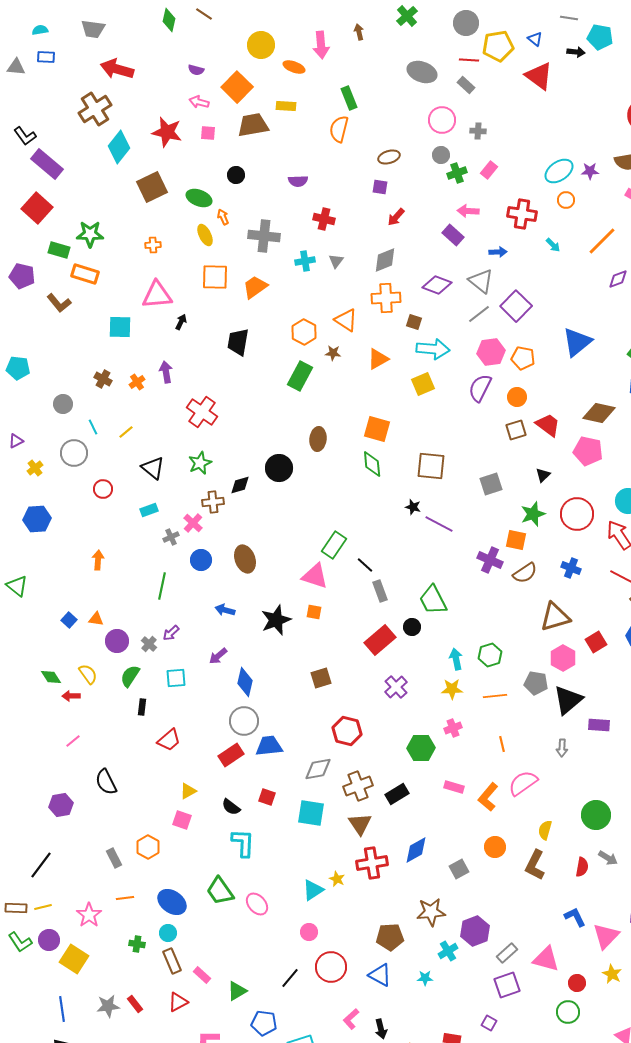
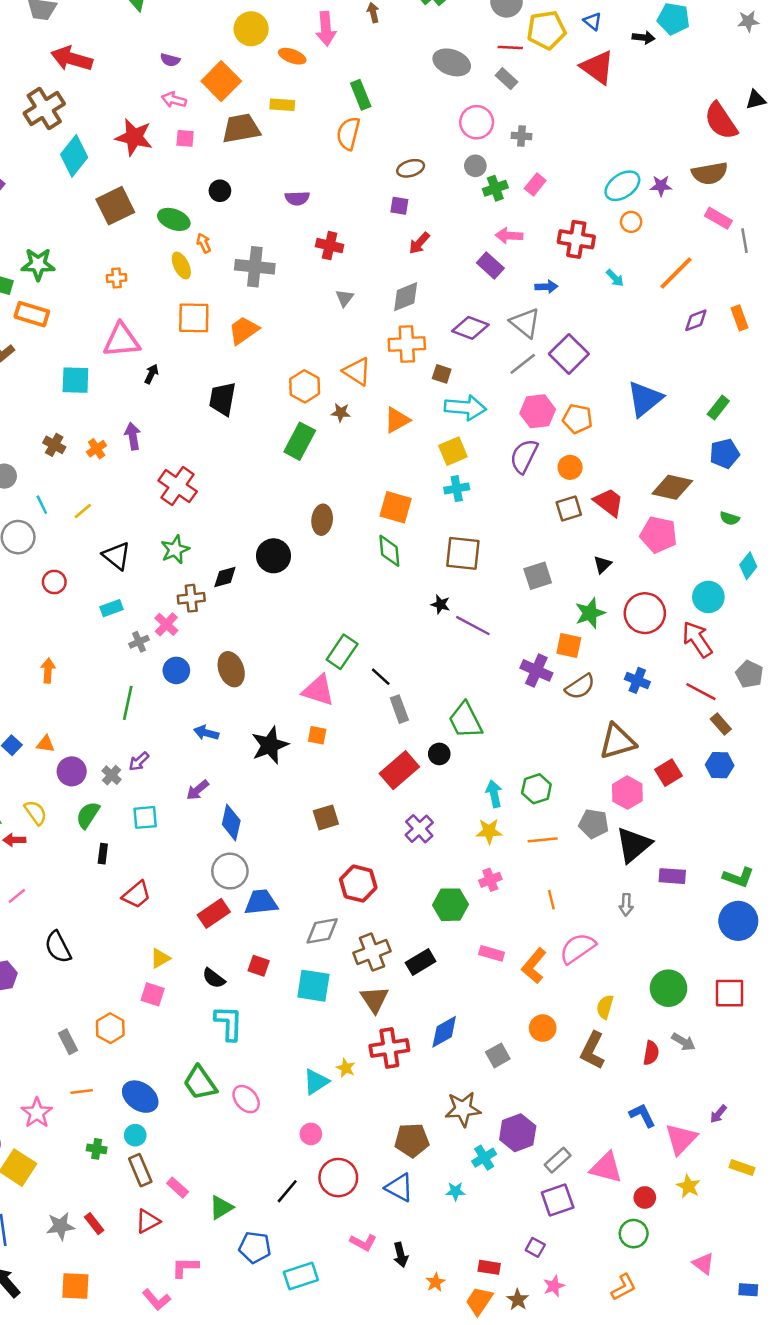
cyan cross: (305, 261) -> (457, 489), moved
pink L-shape: (351, 1019) -> (363, 1242), turned -110

